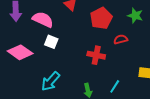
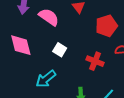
white square: (51, 42) -> (60, 50), moved
pink diamond: (20, 52) -> (21, 45), turned 30

